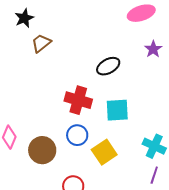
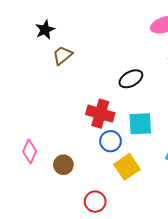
blue circle: (77, 135) -> (111, 141), moved
brown circle: (42, 150) -> (63, 165), size x0.7

